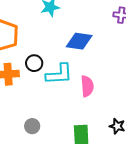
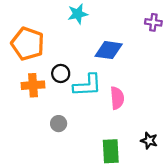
gray circle: (32, 126) -> (59, 124), moved

